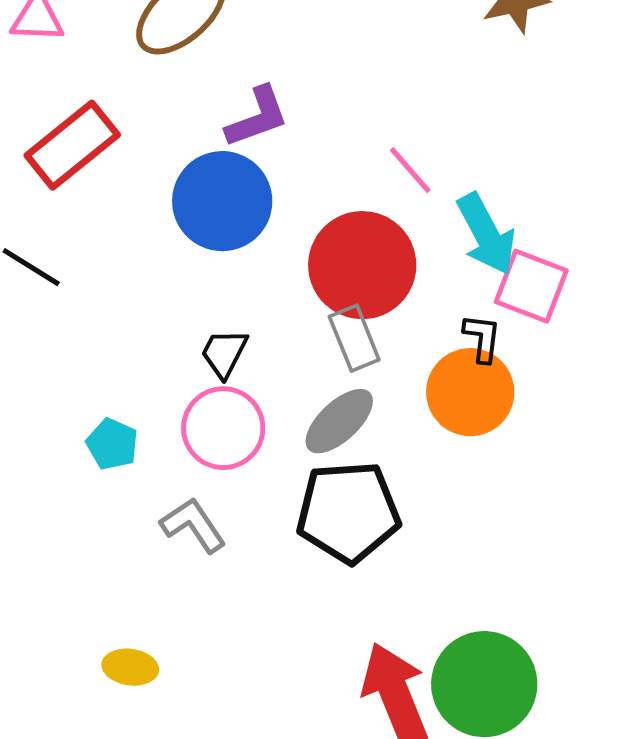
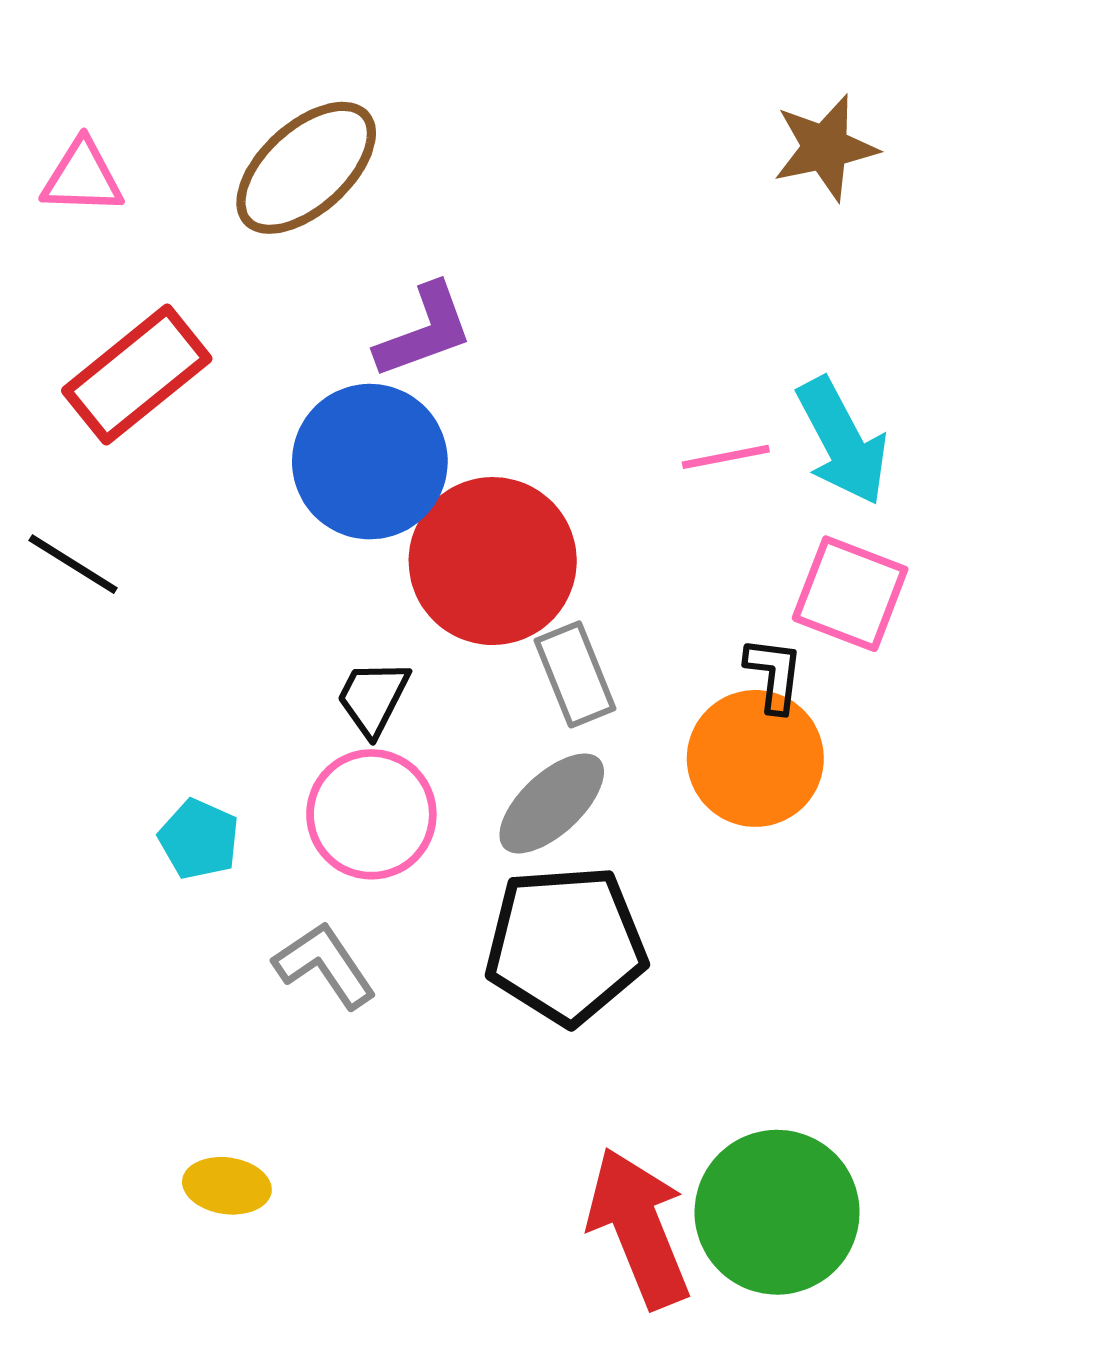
pink line: (410, 170) -> (726, 457), moved, turned -60
cyan arrow: (486, 234) -> (842, 441), moved
red circle: (362, 265) -> (493, 561), moved

